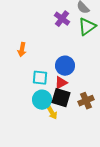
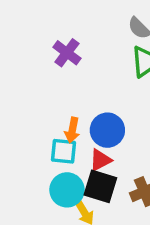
purple cross: (62, 19) -> (67, 53), moved
orange arrow: (22, 50) -> (72, 130), moved

